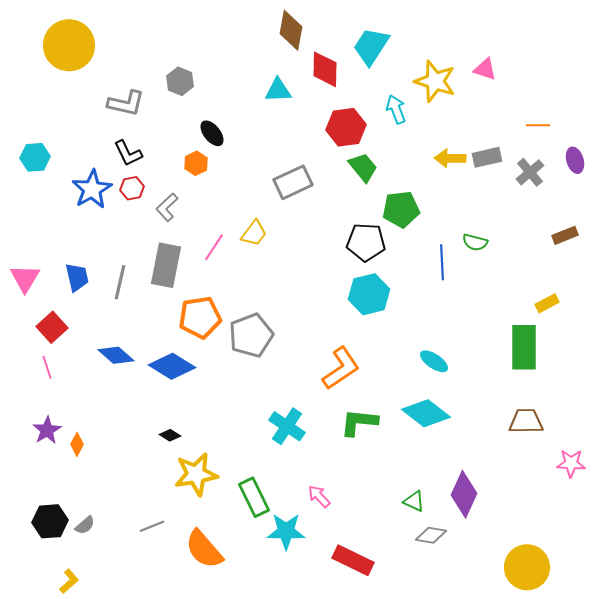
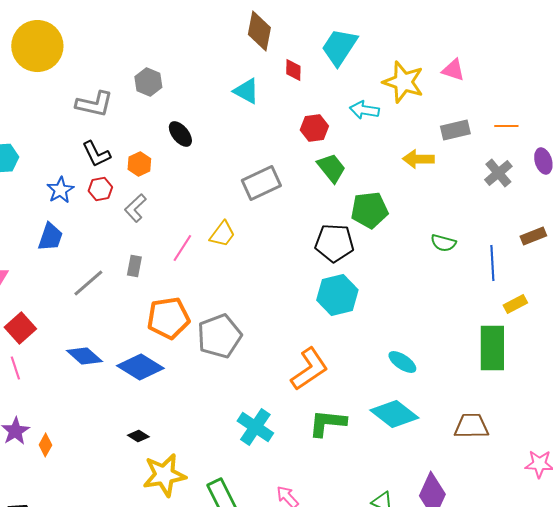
red diamond: (325, 69) -> (293, 70), size x0.6
cyan triangle: (278, 90) -> (246, 91), turned 32
cyan arrow: (396, 109) -> (364, 110), turned -60
red hexagon: (346, 127) -> (314, 128), size x0.7
gray rectangle: (487, 157) -> (455, 130), moved
orange hexagon: (196, 163) -> (139, 164), moved
blue star: (92, 189) -> (60, 190), size x0.7
blue line: (442, 262) -> (492, 263), moved
gray rectangle: (166, 265) -> (134, 266), size x0.5
blue trapezoid: (77, 277) -> (50, 237), moved, turned 32
gray line: (120, 282) -> (88, 283), turned 36
brown trapezoid: (526, 421) -> (471, 426), moved

